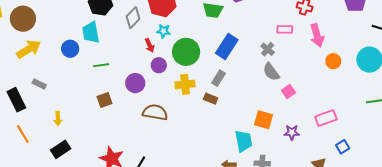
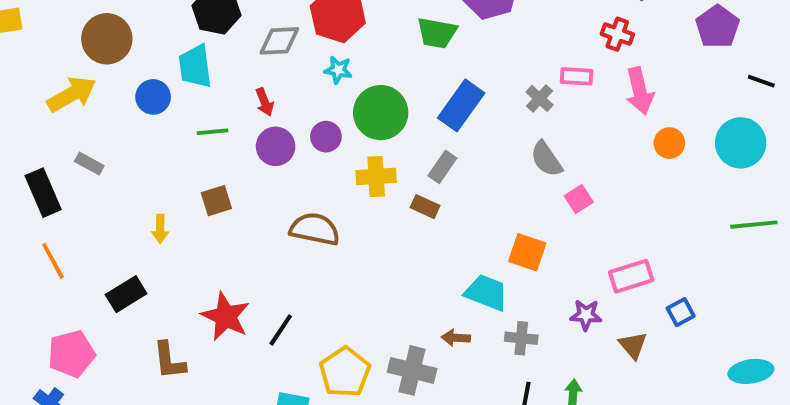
gray diamond: (133, 18) -> (279, 41), turned 40
brown circle: (23, 19) -> (107, 39), moved
red arrow: (150, 45) -> (265, 102), moved
gray cross: (268, 49) -> (539, 98), moved
purple circle: (135, 83) -> (276, 146), moved
yellow arrow: (58, 118) -> (160, 229), moved
pink rectangle: (326, 118) -> (631, 276), moved
purple star: (292, 132) -> (586, 315), moved
cyan trapezoid: (244, 141) -> (486, 293), turned -60

